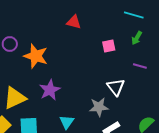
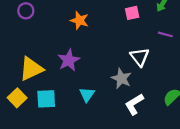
orange star: (36, 56) -> (79, 20), moved, size x0.7
gray star: (99, 107) -> (121, 78), turned 30

